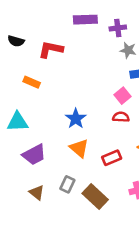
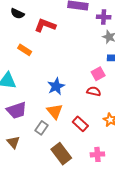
red rectangle: (112, 158) -> (80, 124), turned 56
gray rectangle: (67, 184) -> (41, 128), moved

